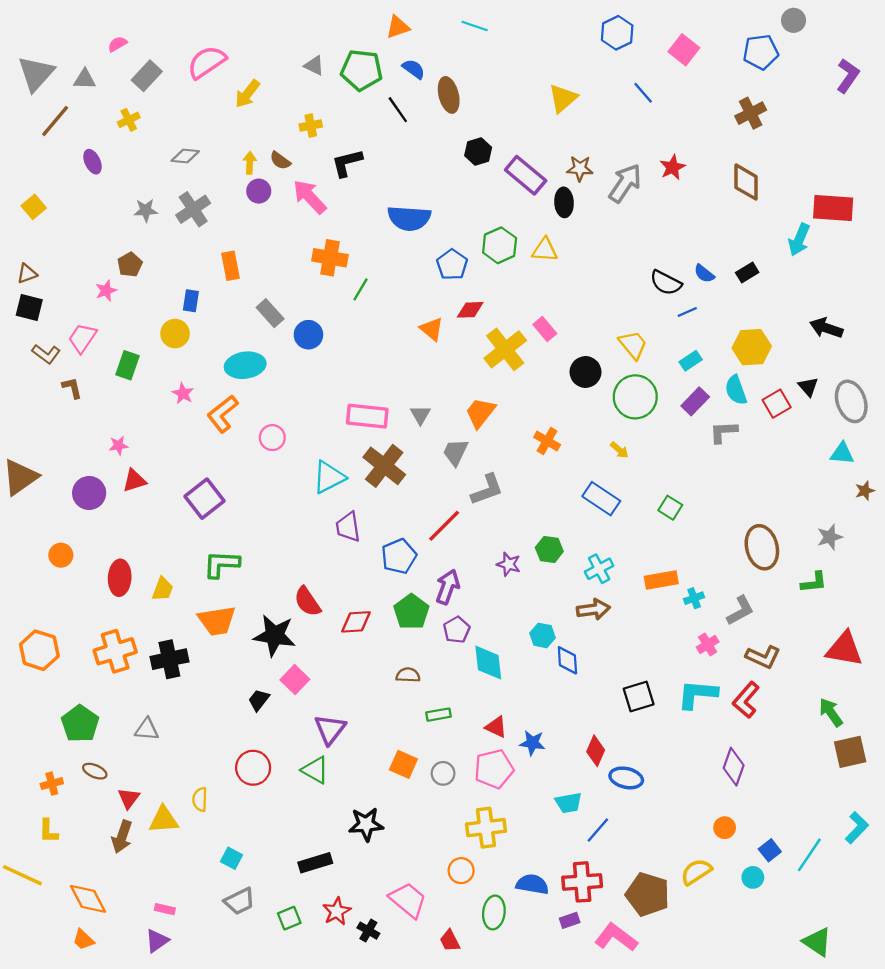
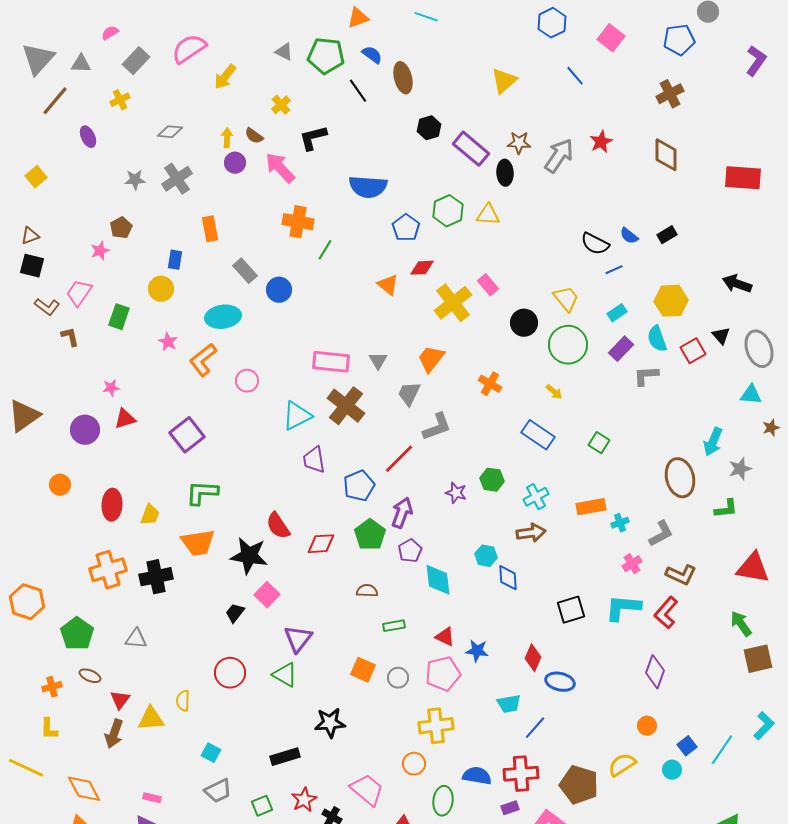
yellow cross: (311, 126) -> (281, 105), turned -30
cyan arrow: (799, 240) -> (713, 442), moved
orange hexagon: (39, 650) -> (27, 602), moved

